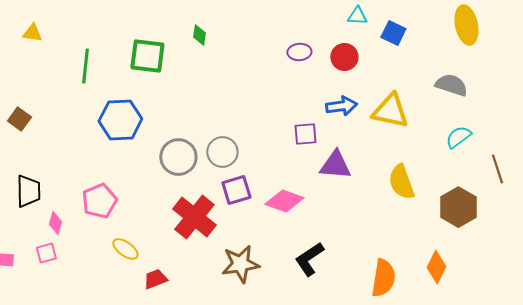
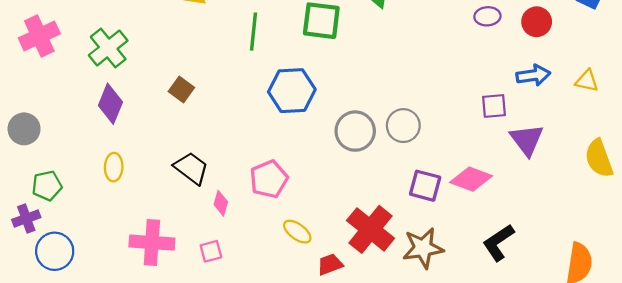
yellow triangle: (390, 111) -> (587, 81), size x0.6
purple triangle: (335, 165) -> (527, 140), turned 48
purple square: (236, 190) -> (425, 186), moved, turned 32
black trapezoid: (28, 191) -> (191, 168), turned -52
red cross: (194, 217) -> (370, 229), moved
pink square: (46, 253) -> (211, 251), moved

